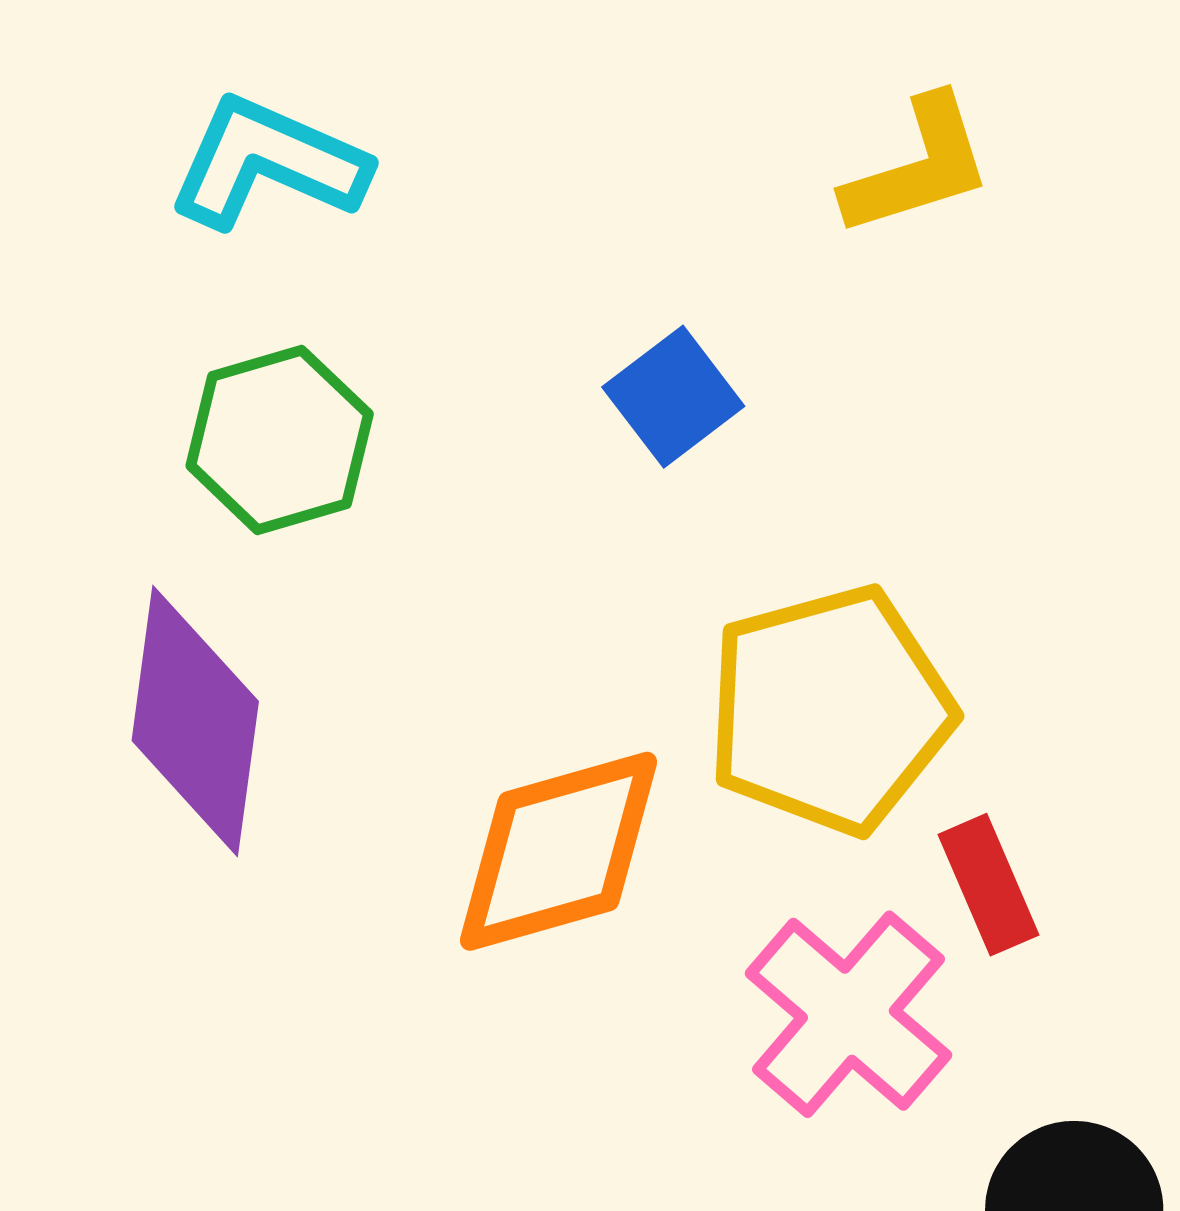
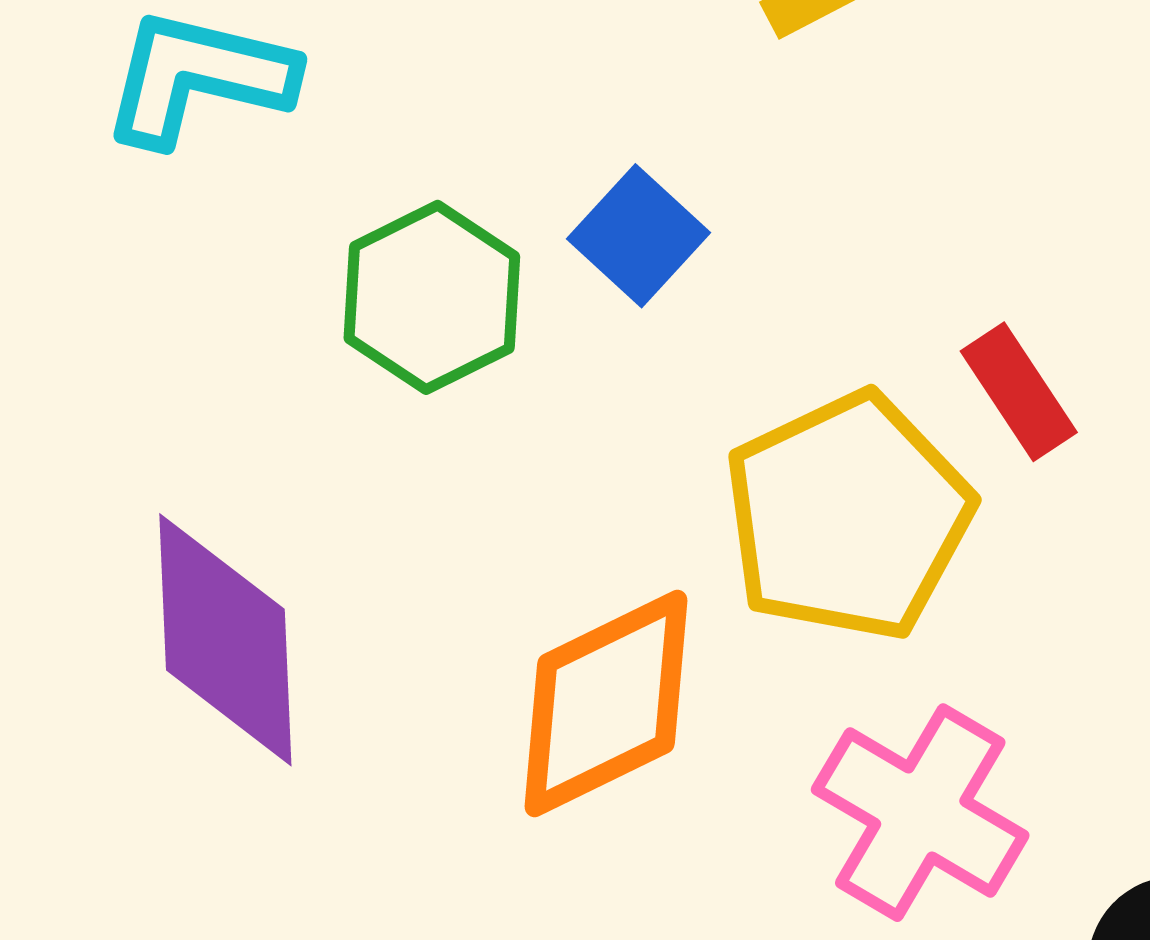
green hexagon: (280, 440) -> (432, 297), moved
red rectangle: (989, 885) -> (1019, 392), moved

